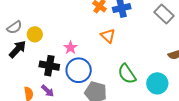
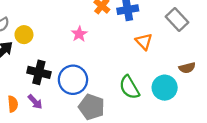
orange triangle: (108, 36) -> (144, 42), moved
pink star: (70, 48) -> (79, 34), moved
cyan circle: (157, 83) -> (165, 88), moved

